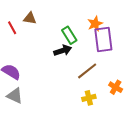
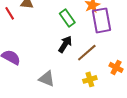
black arrow: (63, 50) -> (65, 44), moved, turned -36
gray triangle: (15, 96) -> (47, 79), moved

